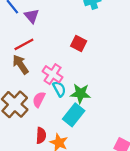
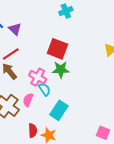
red square: (79, 43) -> (58, 49), size x1.5
green star: (80, 93) -> (61, 70), moved

